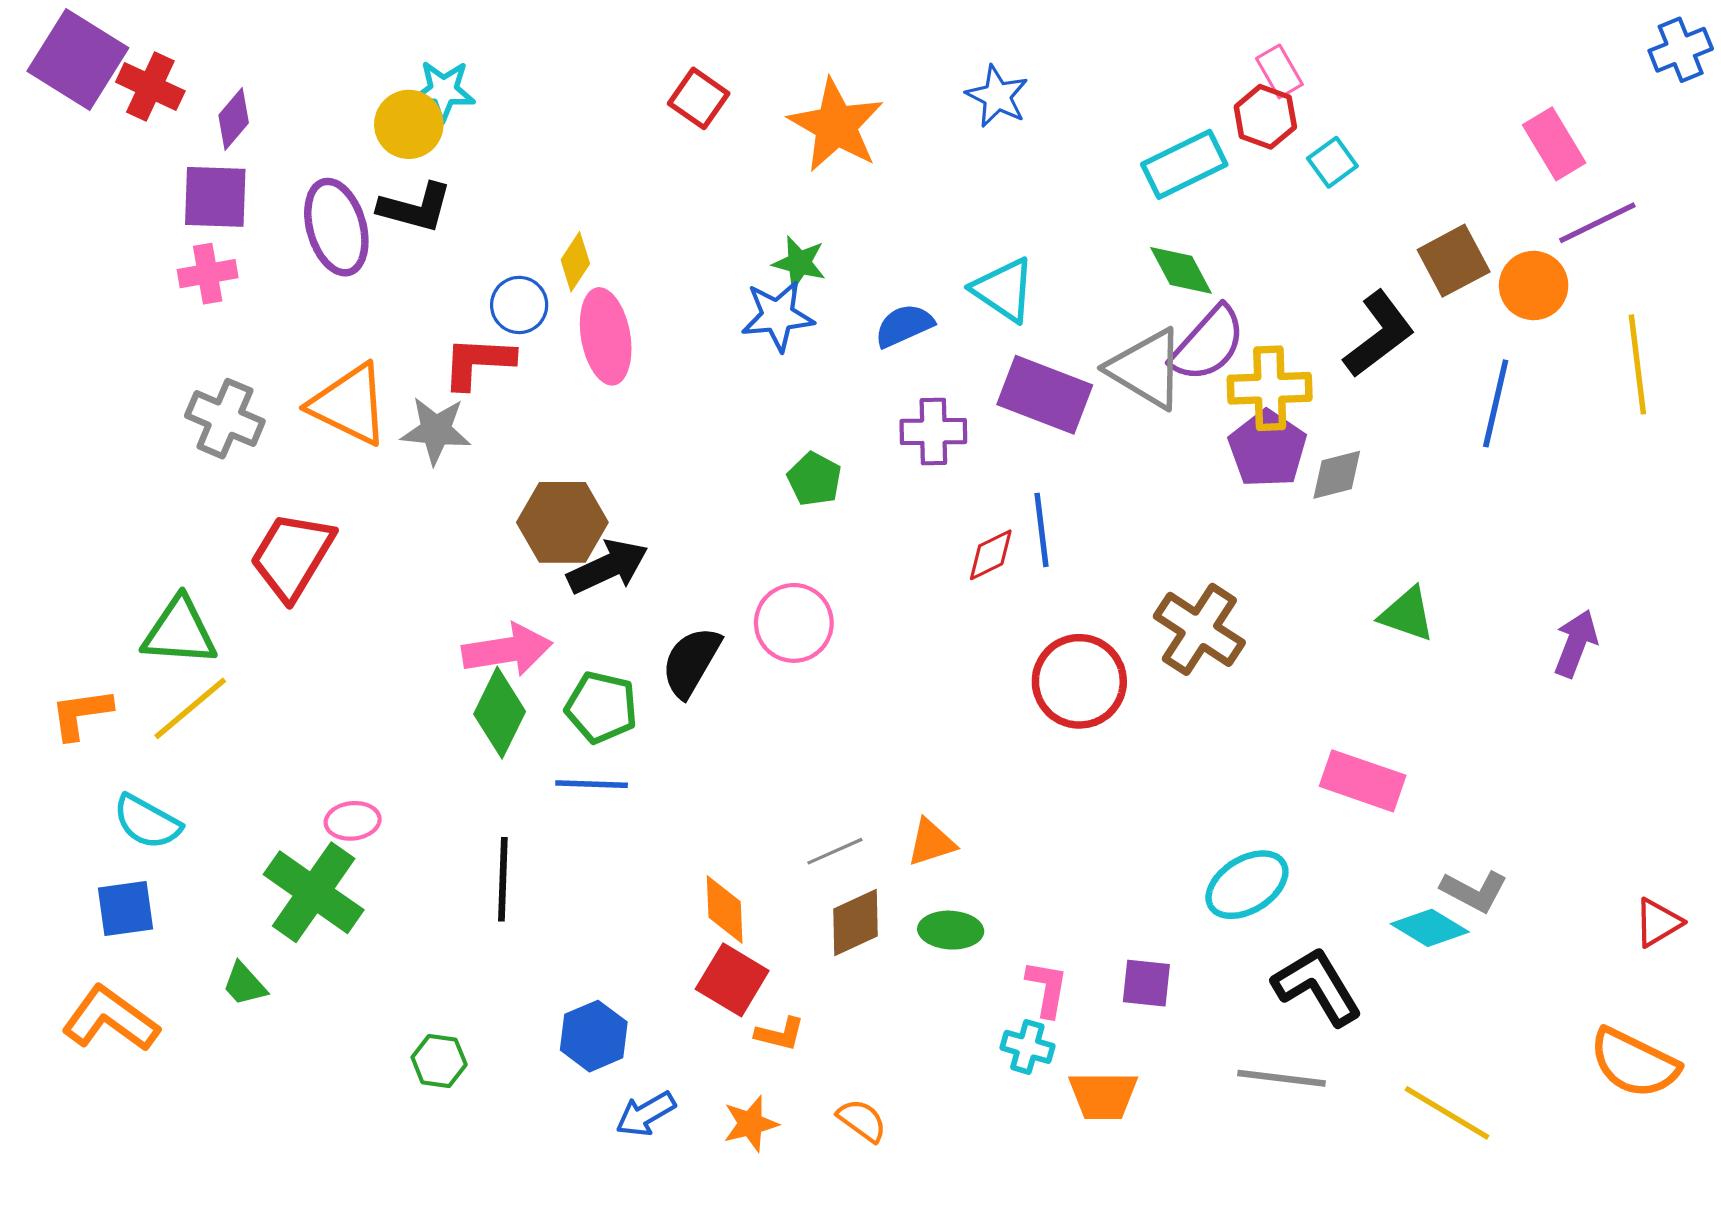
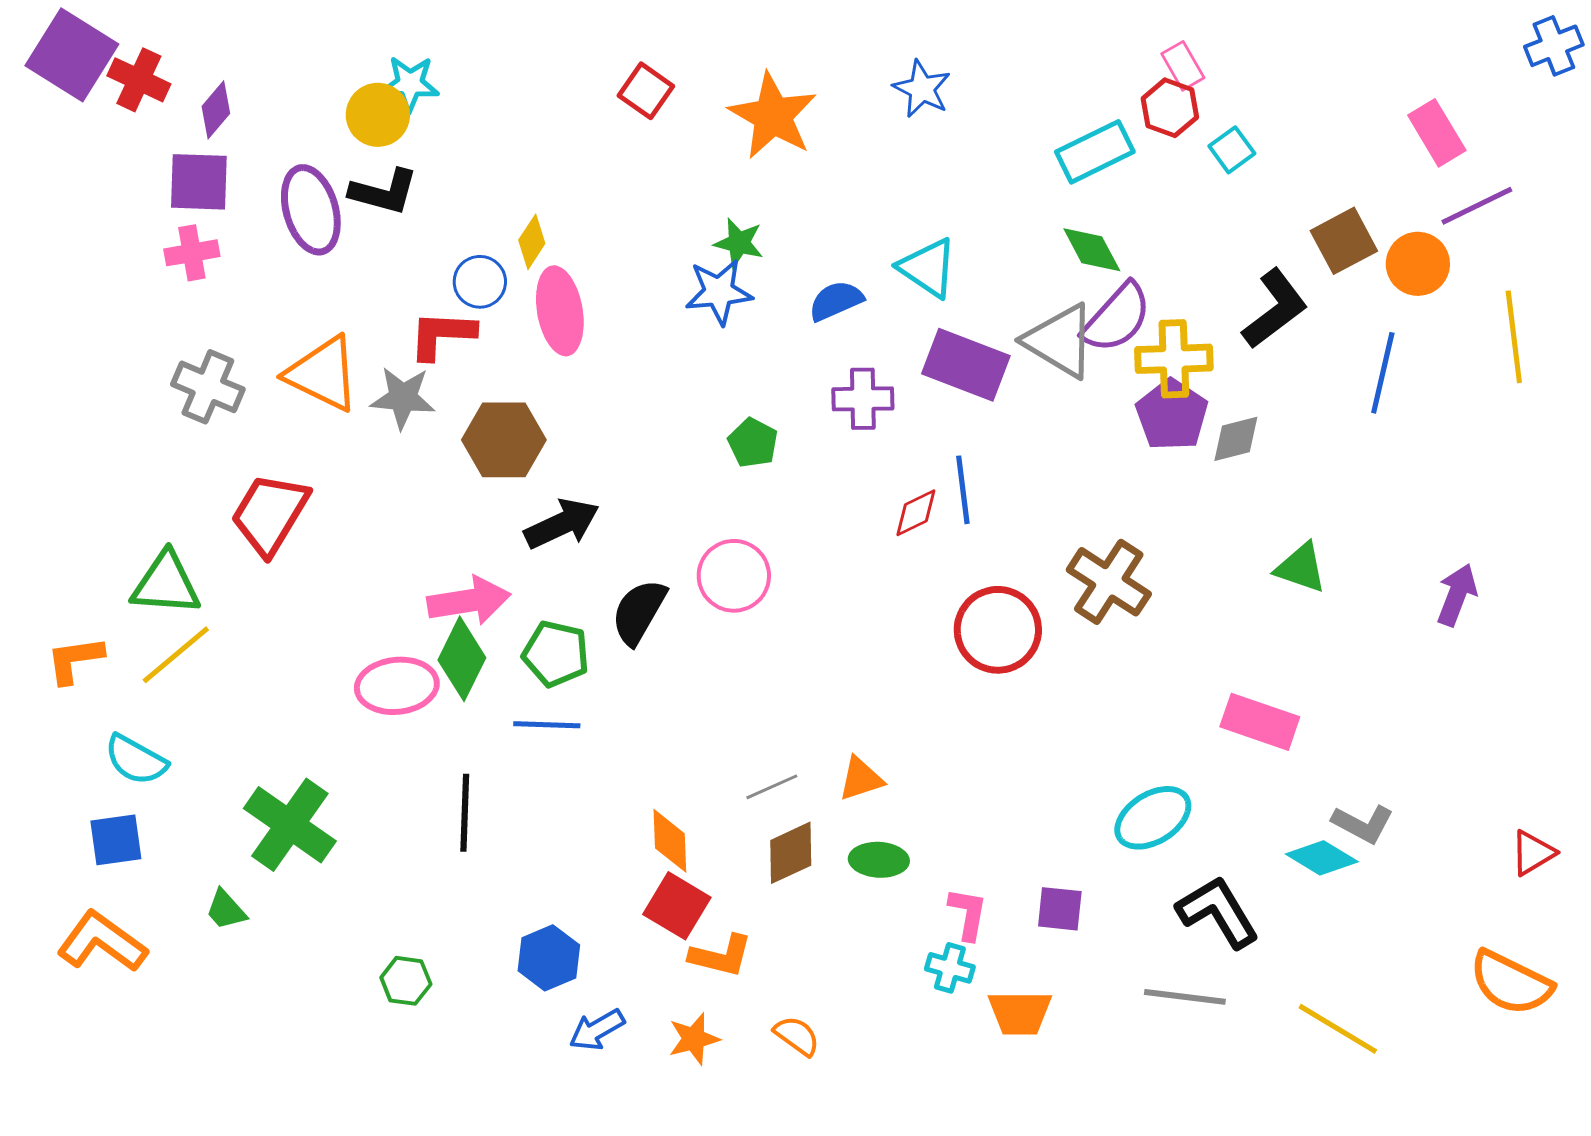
brown hexagon: (562, 522) -> (504, 440), moved
pink ellipse: (353, 821) -> (397, 686), moved, size x1.6
orange L-shape: (780, 1034) -> (721, 956), size x1.4

